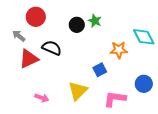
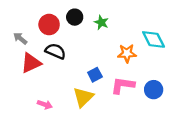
red circle: (36, 17) -> (49, 25), moved
black circle: (77, 25) -> (75, 17), moved
blue square: (100, 70) -> (95, 75), moved
pink L-shape: (115, 99) -> (123, 85), moved

